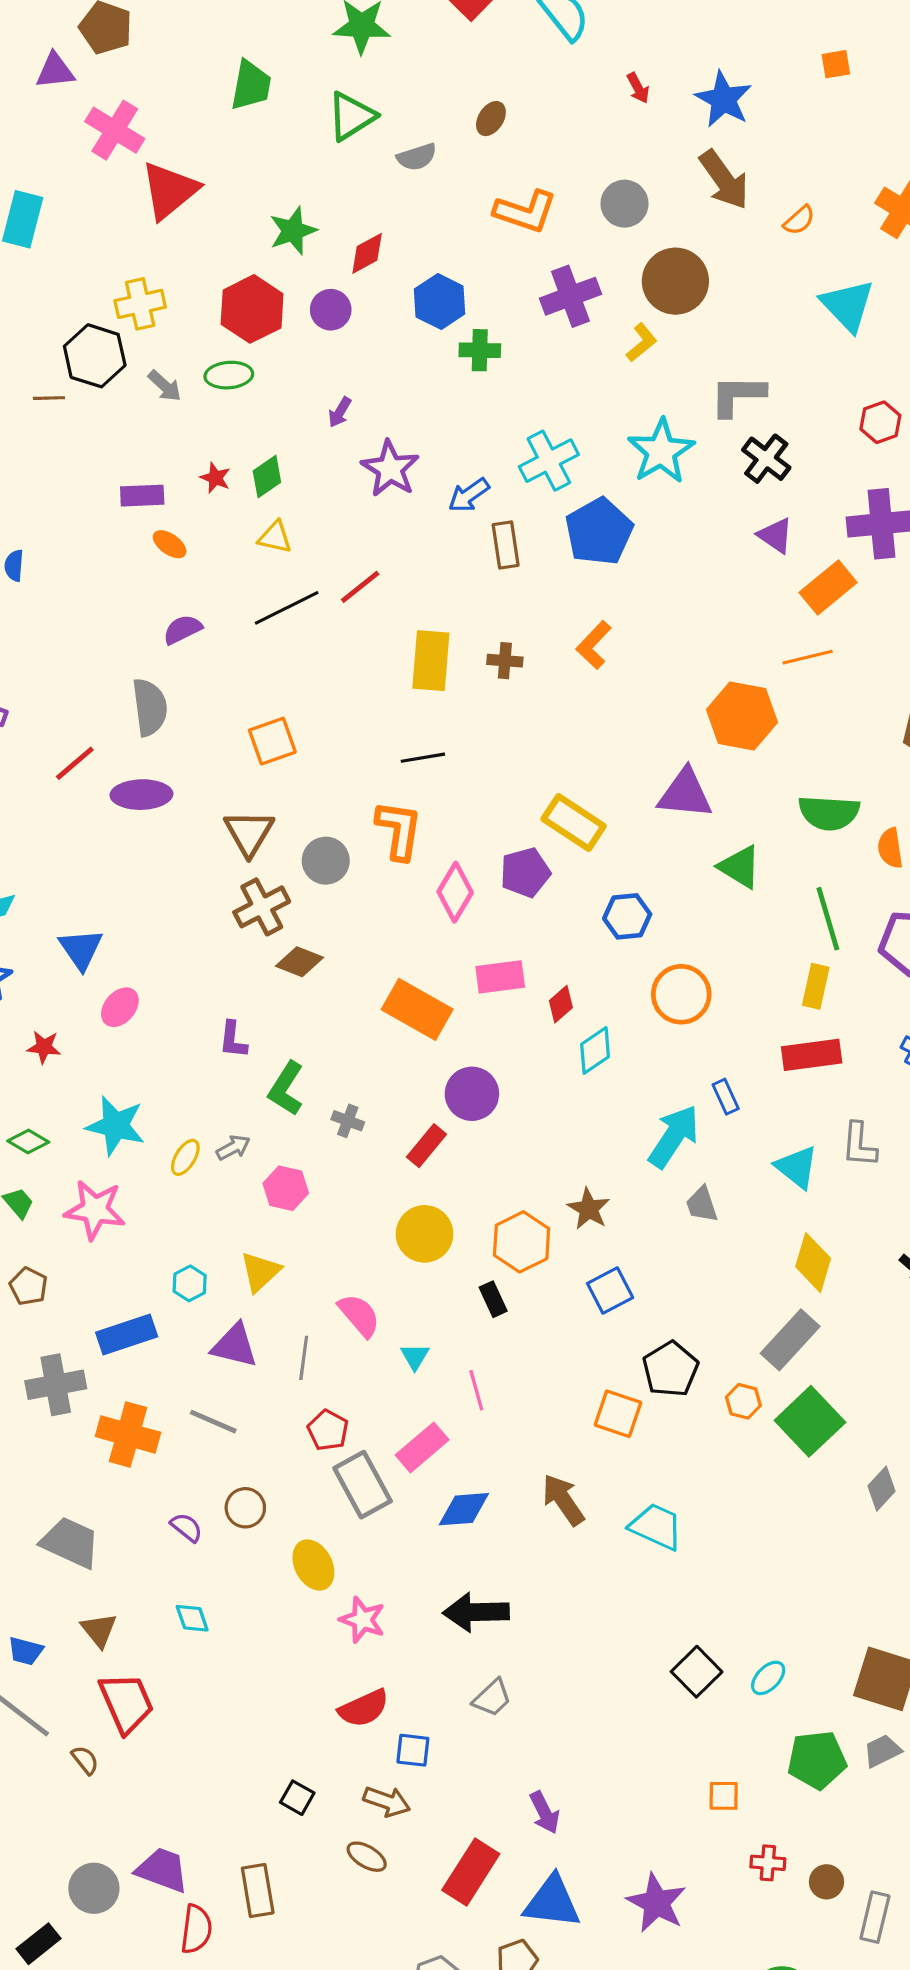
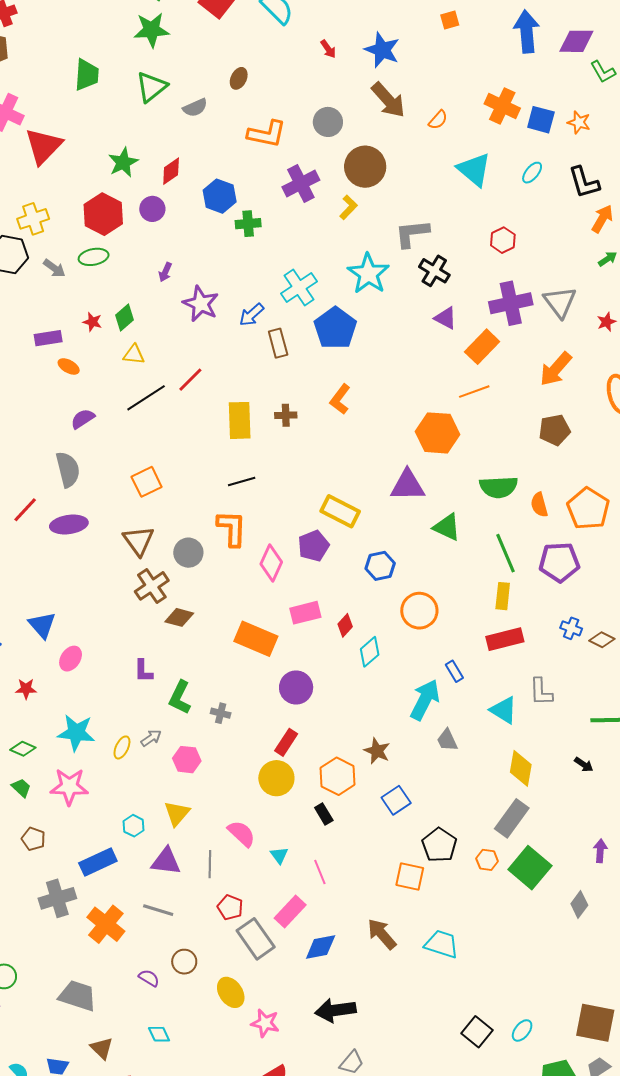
red rectangle: (426, 1146) -> (286, 742), moved
orange cross: (128, 1434) -> (106, 924), turned 30

